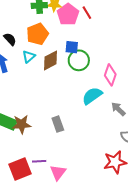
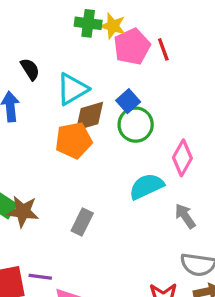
orange pentagon: (37, 34) -> (74, 140), moved
blue square: (72, 47) -> (128, 101), turned 32
cyan triangle: (29, 57) -> (72, 89), moved, size x1.5
gray rectangle: (58, 124) -> (82, 222), turned 35

